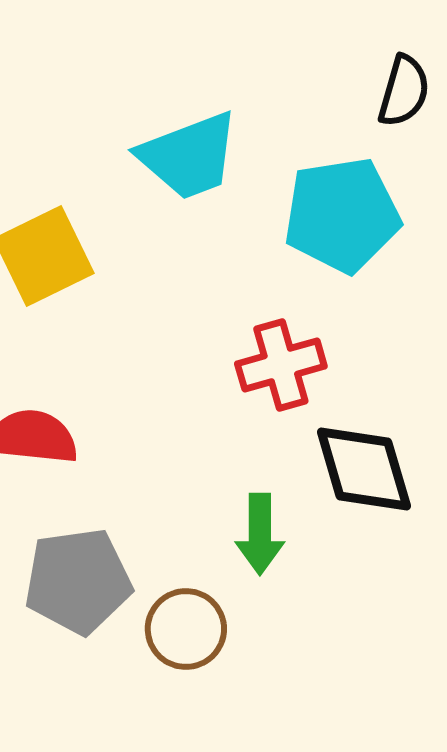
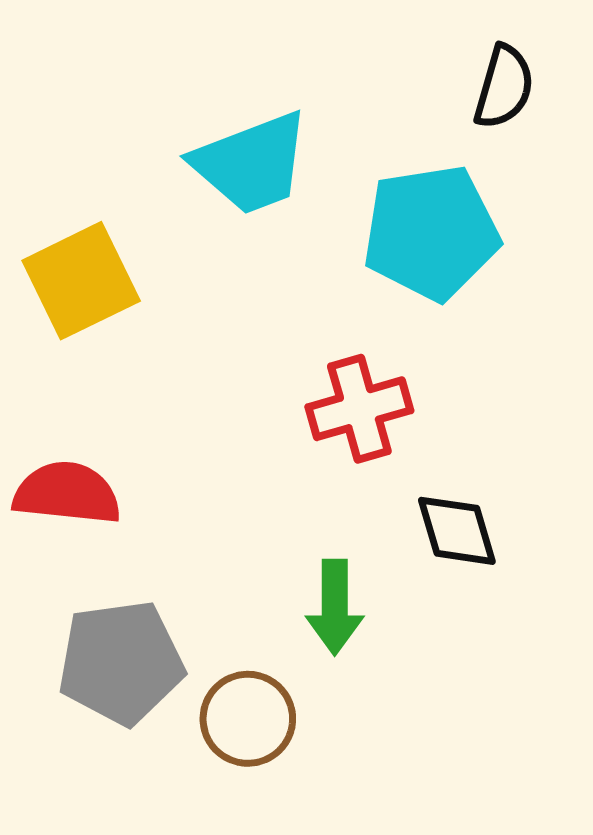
black diamond: (364, 469) -> (457, 531), size x0.7

